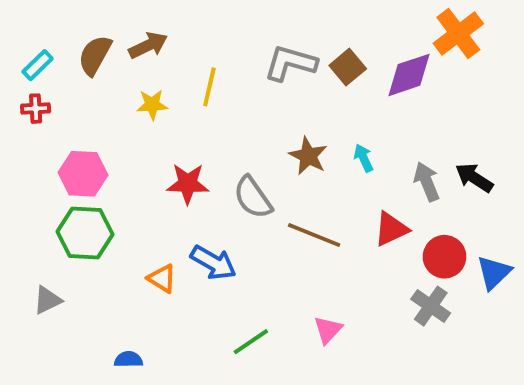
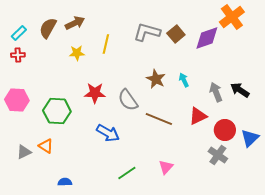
pink hexagon: (83, 174) -> (17, 100), moved
green hexagon: (85, 233) -> (57, 111), moved
orange triangle: (162, 278) -> (46, 146), moved

